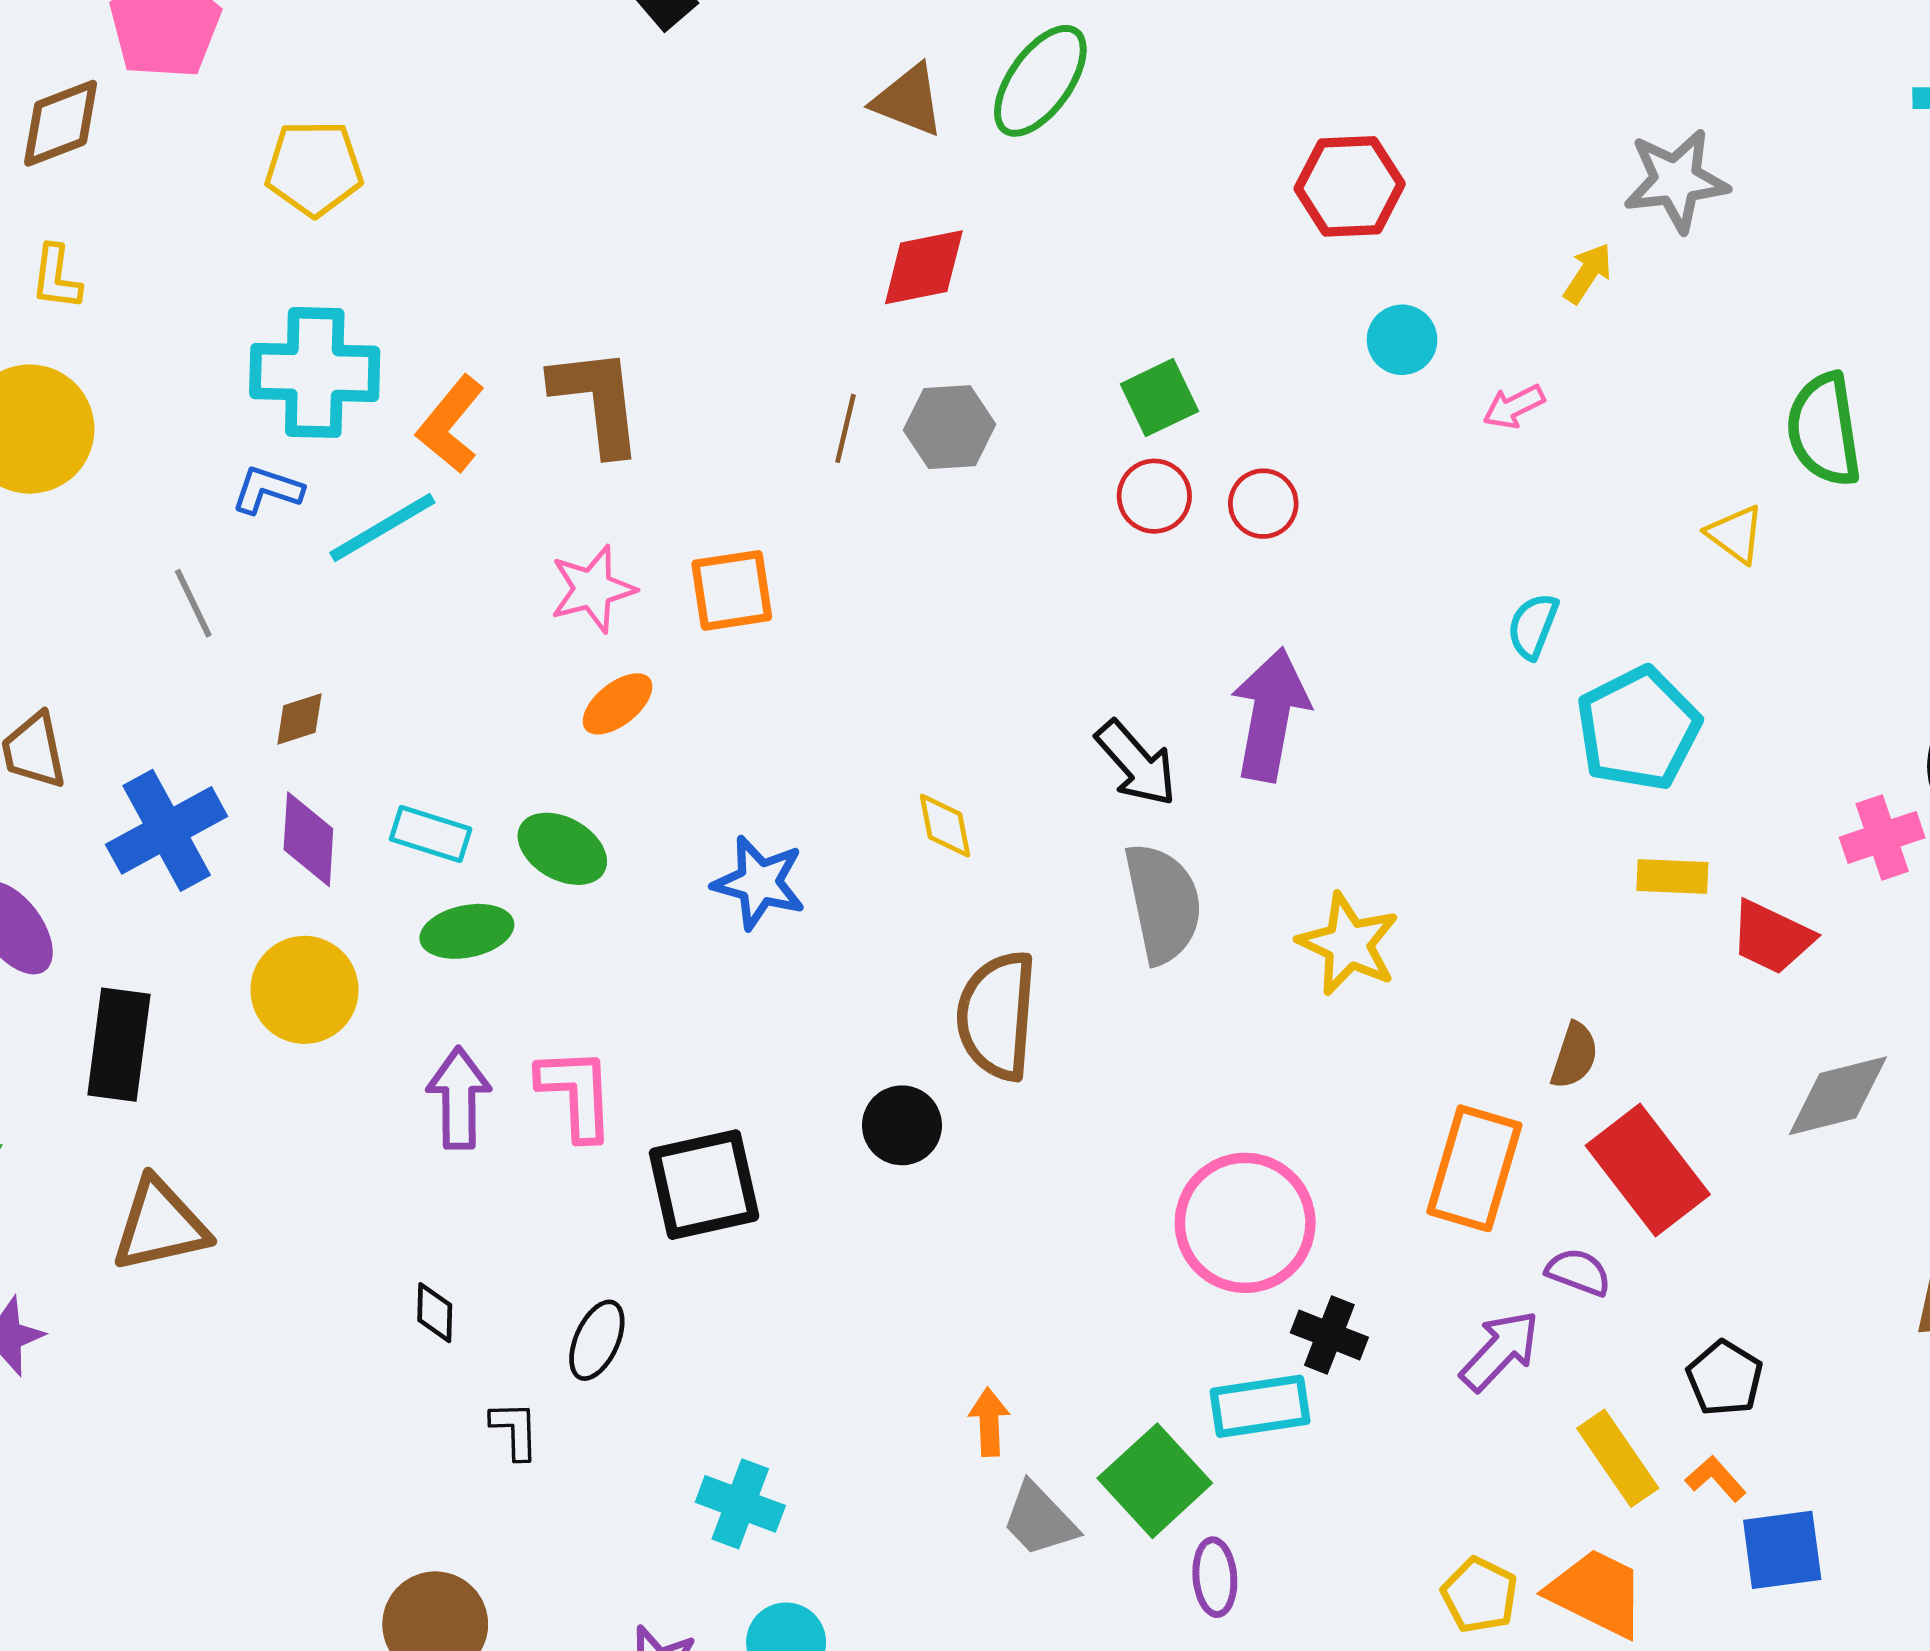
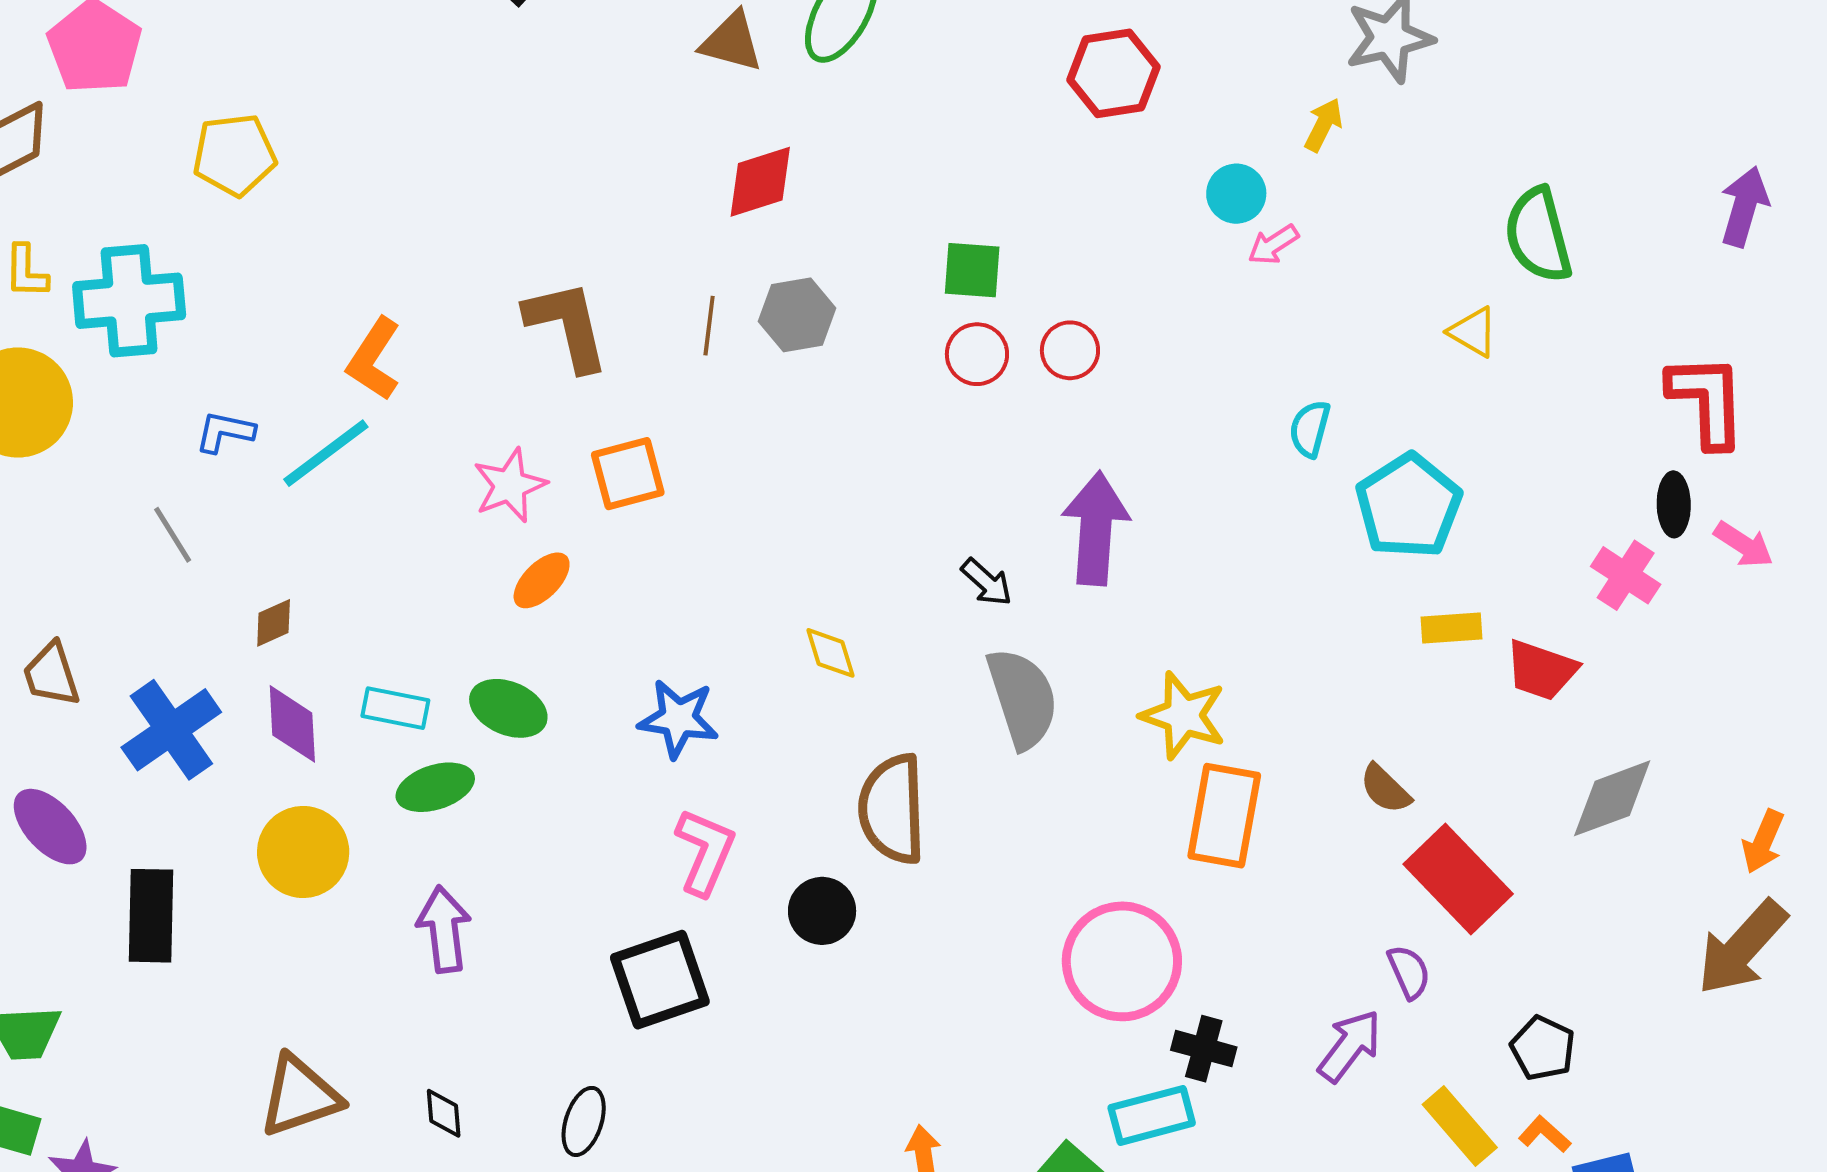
cyan circle: (1402, 340) -> (1236, 194), moved
cyan cross: (315, 372) -> (129, 301), moved
green square: (1159, 398) -> (972, 270), turned 36
brown L-shape: (597, 401) -> (567, 325), moved
black arrow: (1136, 763) -> (987, 582), size x0.7
pink cross: (1882, 837) -> (1626, 575), turned -32
brown semicircle: (1574, 1056) -> (1385, 789), turned 122
pink L-shape: (576, 1094) -> (705, 852), moved, turned 32
orange rectangle: (1474, 1168) -> (1224, 816), moved
brown triangle: (160, 1225) -> (300, 1096), moved
purple semicircle: (1578, 1272) -> (1409, 972), turned 52

